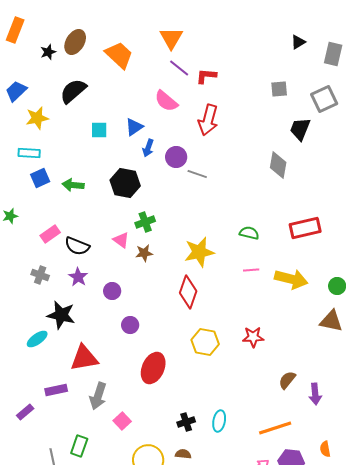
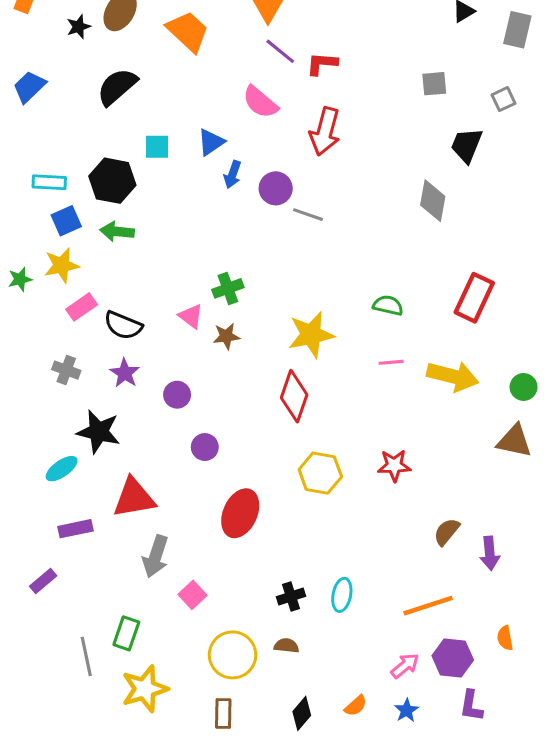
gray square: (324, 99) -> (504, 99), size x0.6
yellow star: (37, 118) -> (62, 265), moved
black hexagon: (125, 183) -> (112, 181), moved
red rectangle: (305, 228) -> (474, 298), turned -52
purple rectangle: (56, 390) -> (75, 529), moved

